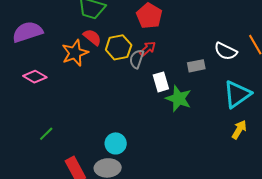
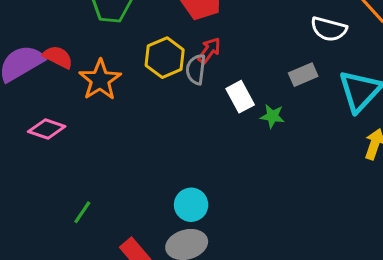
red semicircle: (92, 37) -> (58, 57), moved
gray rectangle: (196, 66) -> (303, 75), moved
green star: (179, 98) -> (272, 116), size x0.6

